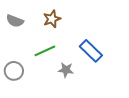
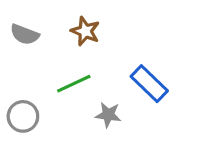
brown star: (52, 19) -> (85, 31), turned -30

